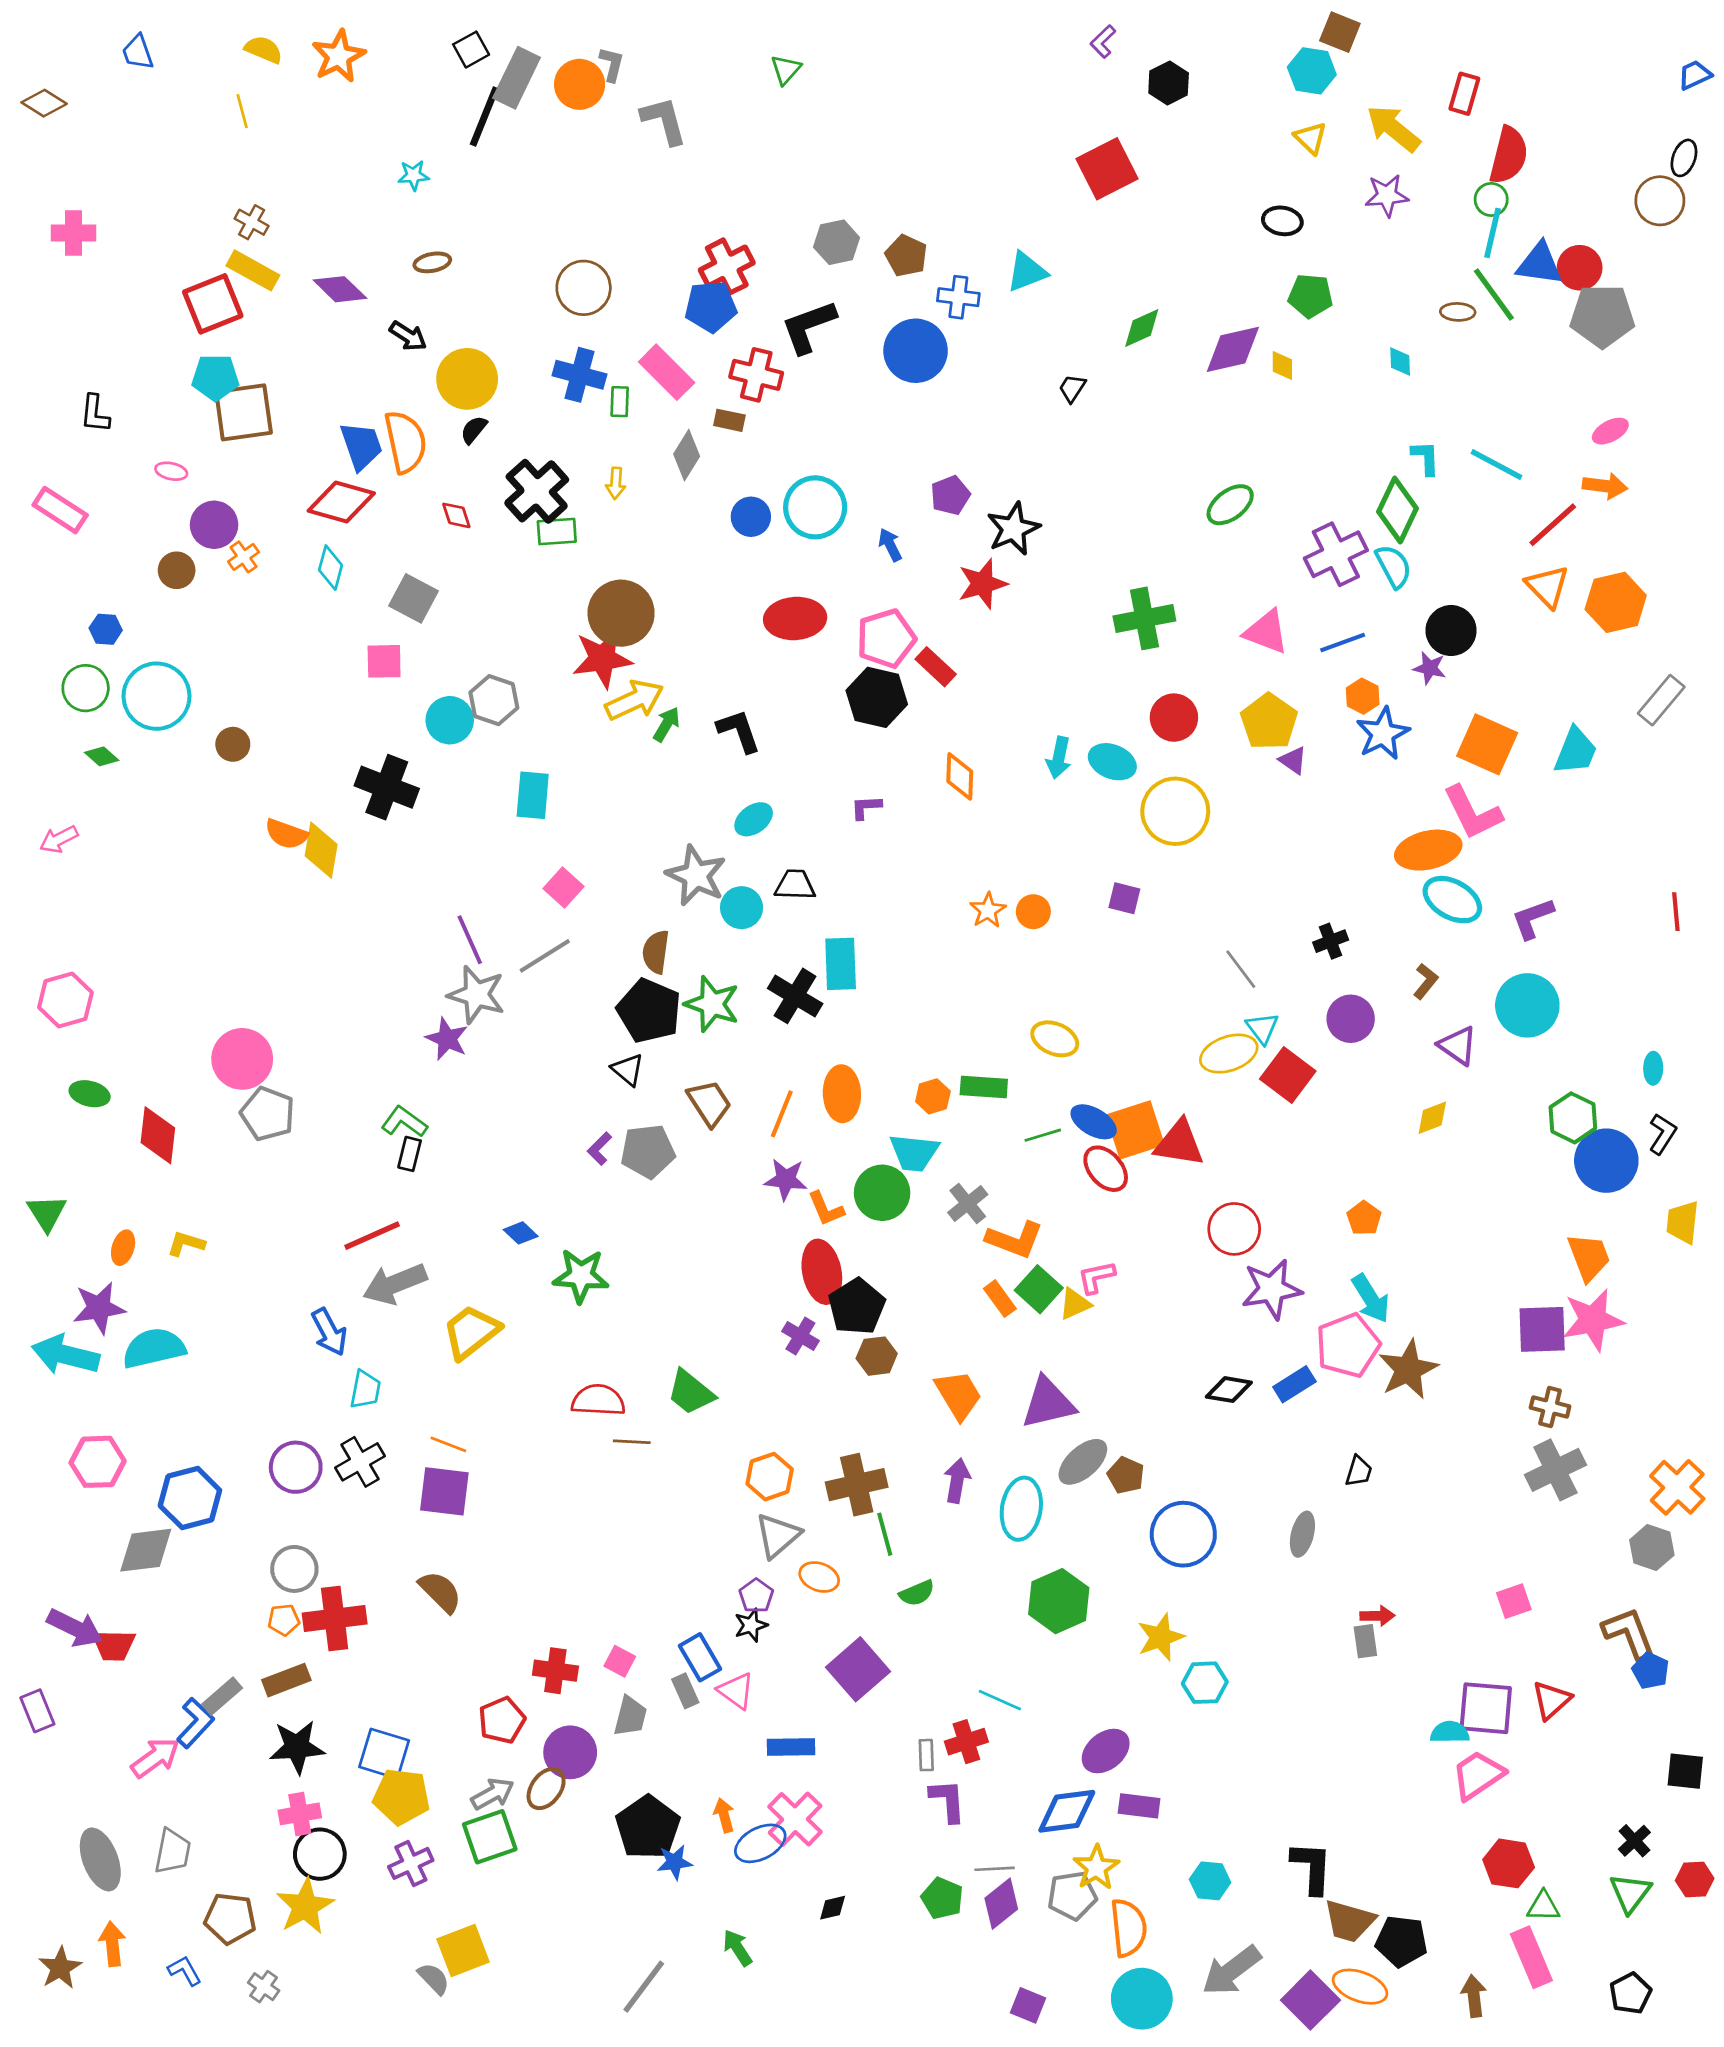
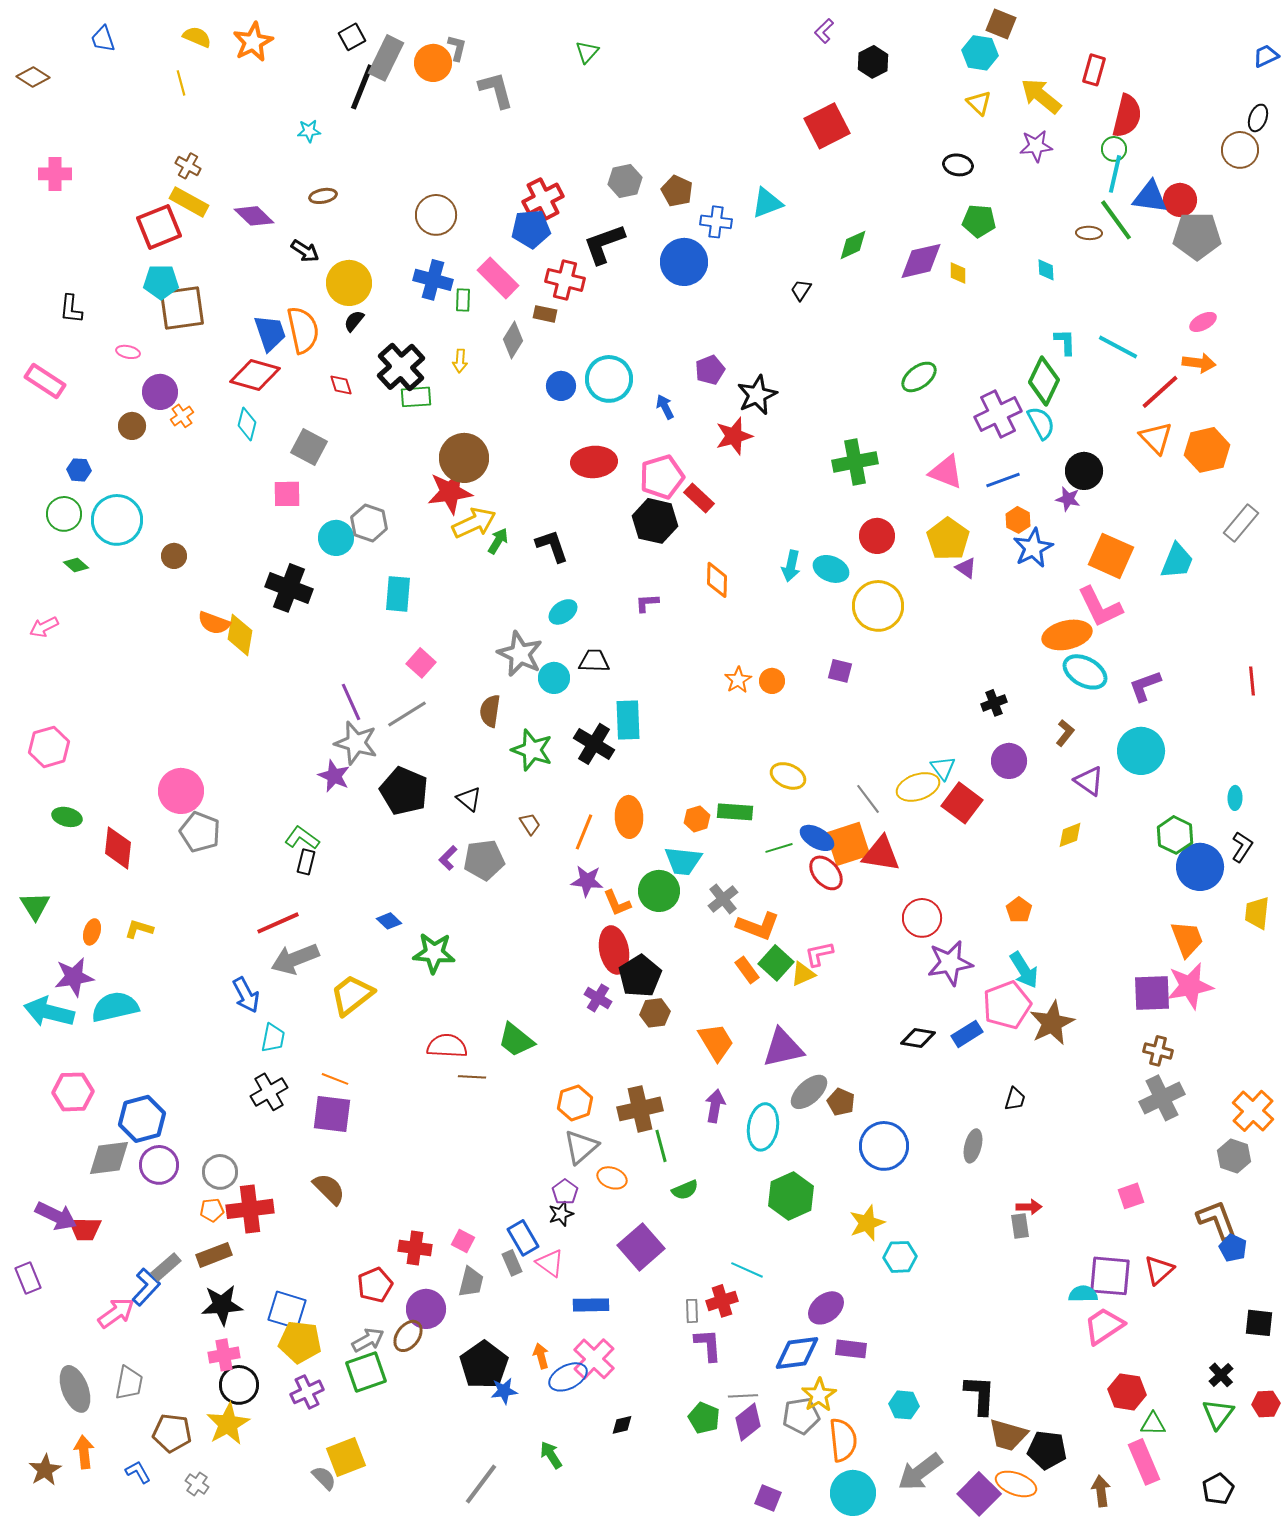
gray line: (1241, 969) -> (868, 799), moved
black pentagon: (649, 1011) -> (404, 791), moved
brown trapezoid: (709, 1103) -> (530, 824), size x0.6
purple circle: (296, 1467) -> (159, 1165), moved

